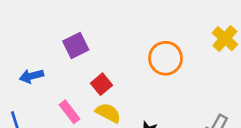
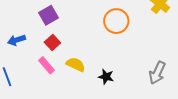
red square: (102, 84) -> (52, 43), moved

